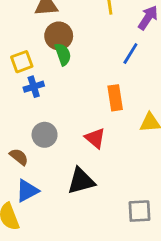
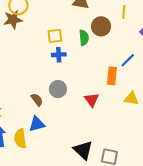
brown circle: (59, 36) -> (101, 26), moved
blue line: (130, 54) -> (128, 60), moved
black triangle: (81, 181) -> (83, 150), moved, turned 45

